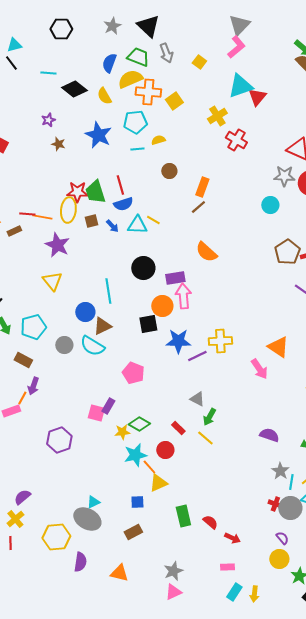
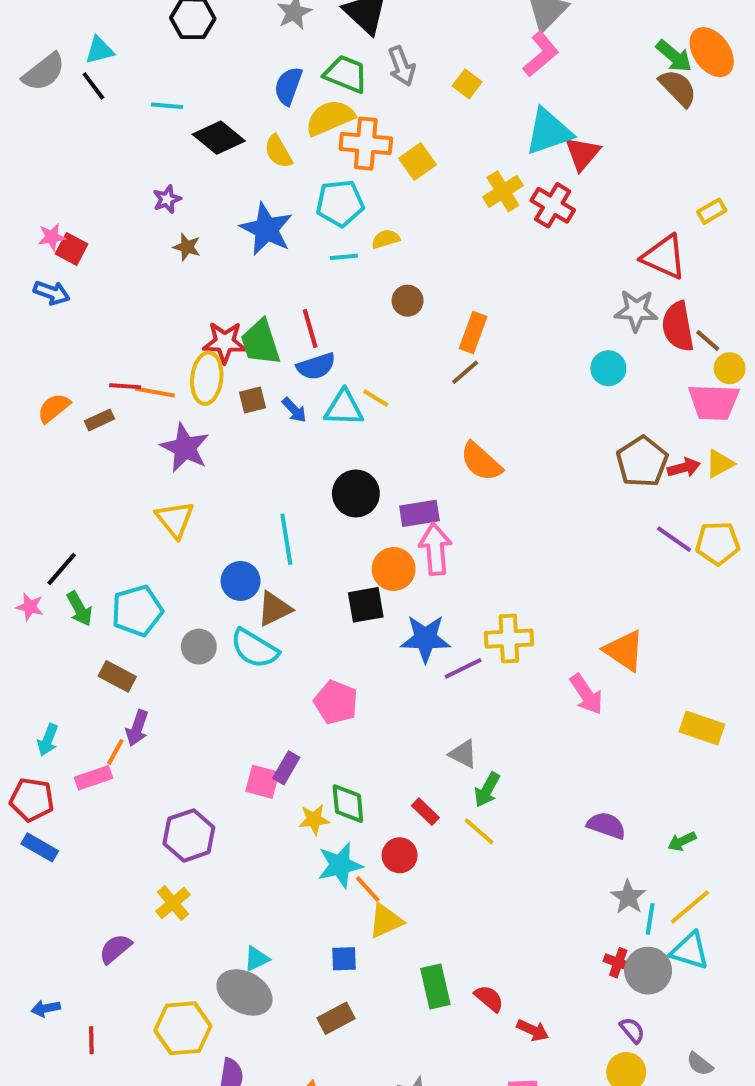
red cross: (236, 140) -> (553, 205), moved
green diamond: (139, 424) -> (348, 804), turned 55
yellow cross: (15, 519) -> (173, 903), moved

